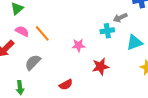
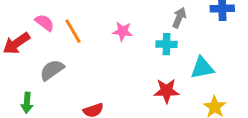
gray arrow: (120, 18) -> (179, 18), moved, turned 128
pink star: (79, 45) -> (122, 31), moved
red star: (100, 67) -> (167, 91), moved

